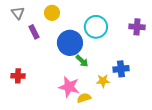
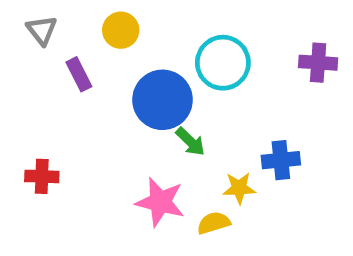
yellow semicircle: (84, 98) -> (214, 223), moved

